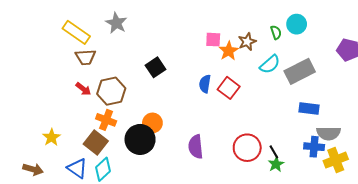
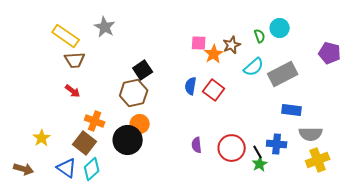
brown hexagon: (111, 91) -> (134, 93), moved
purple semicircle: (196, 147) -> (197, 145), moved, size x0.7
blue cross: (314, 147) -> (277, 144), moved

